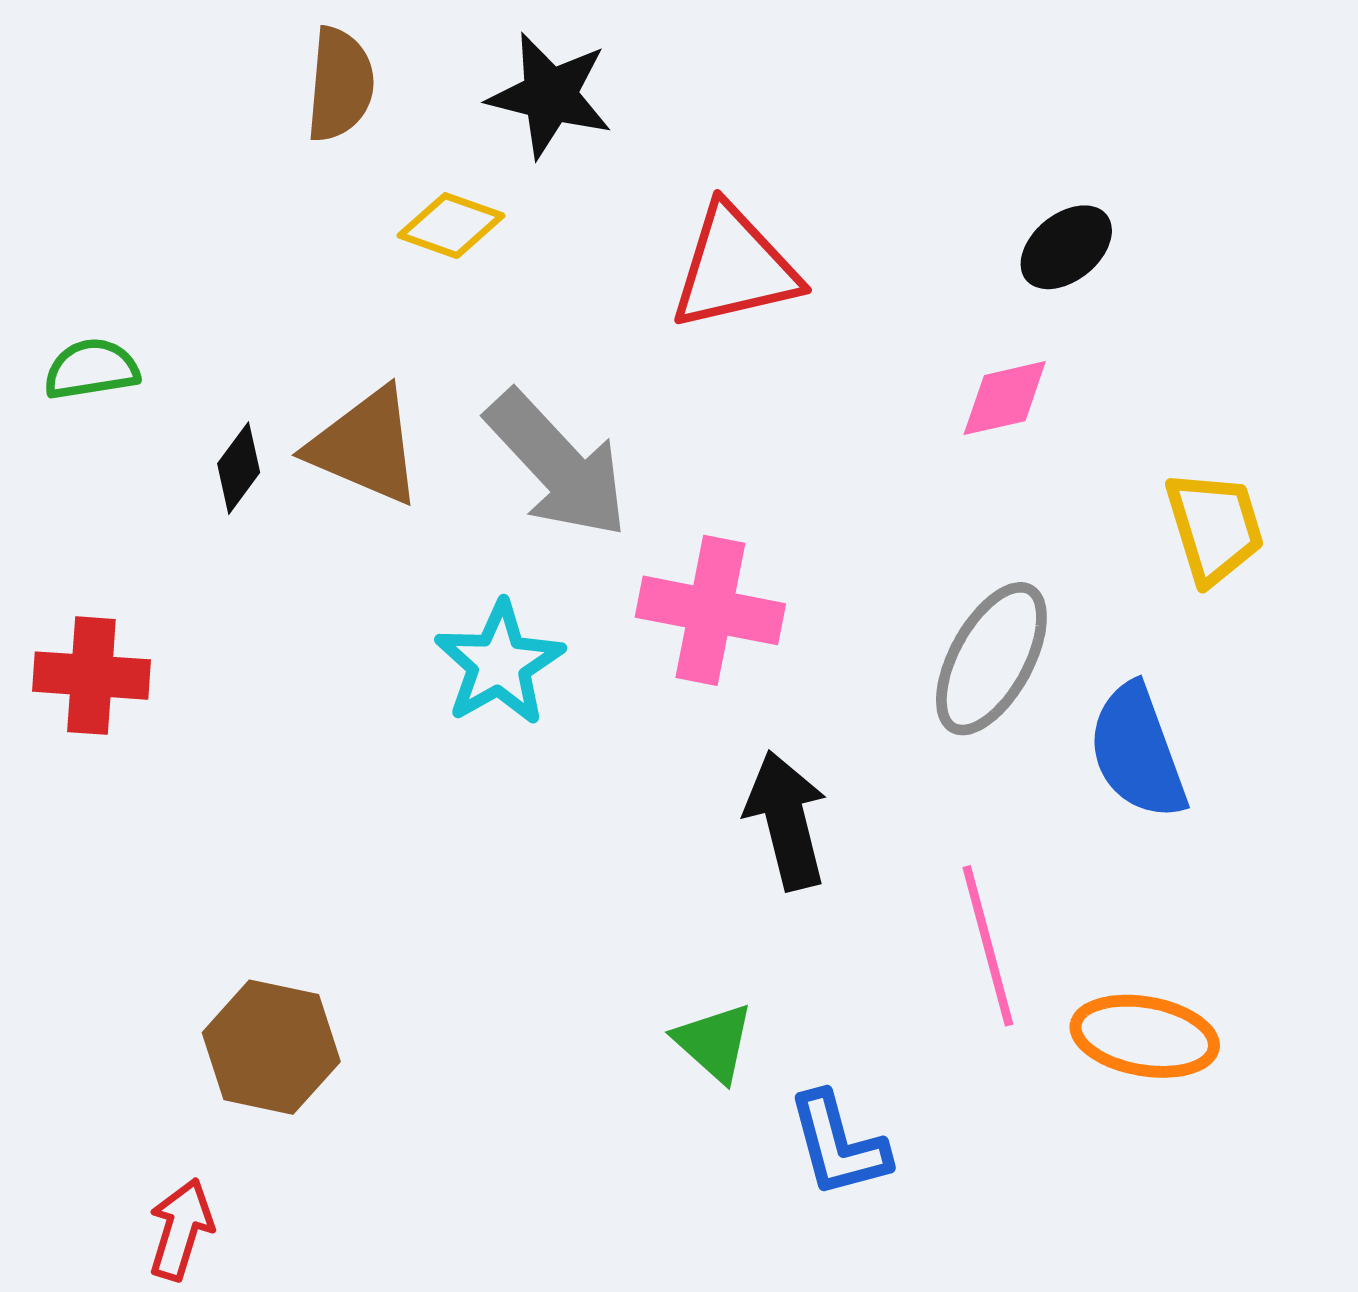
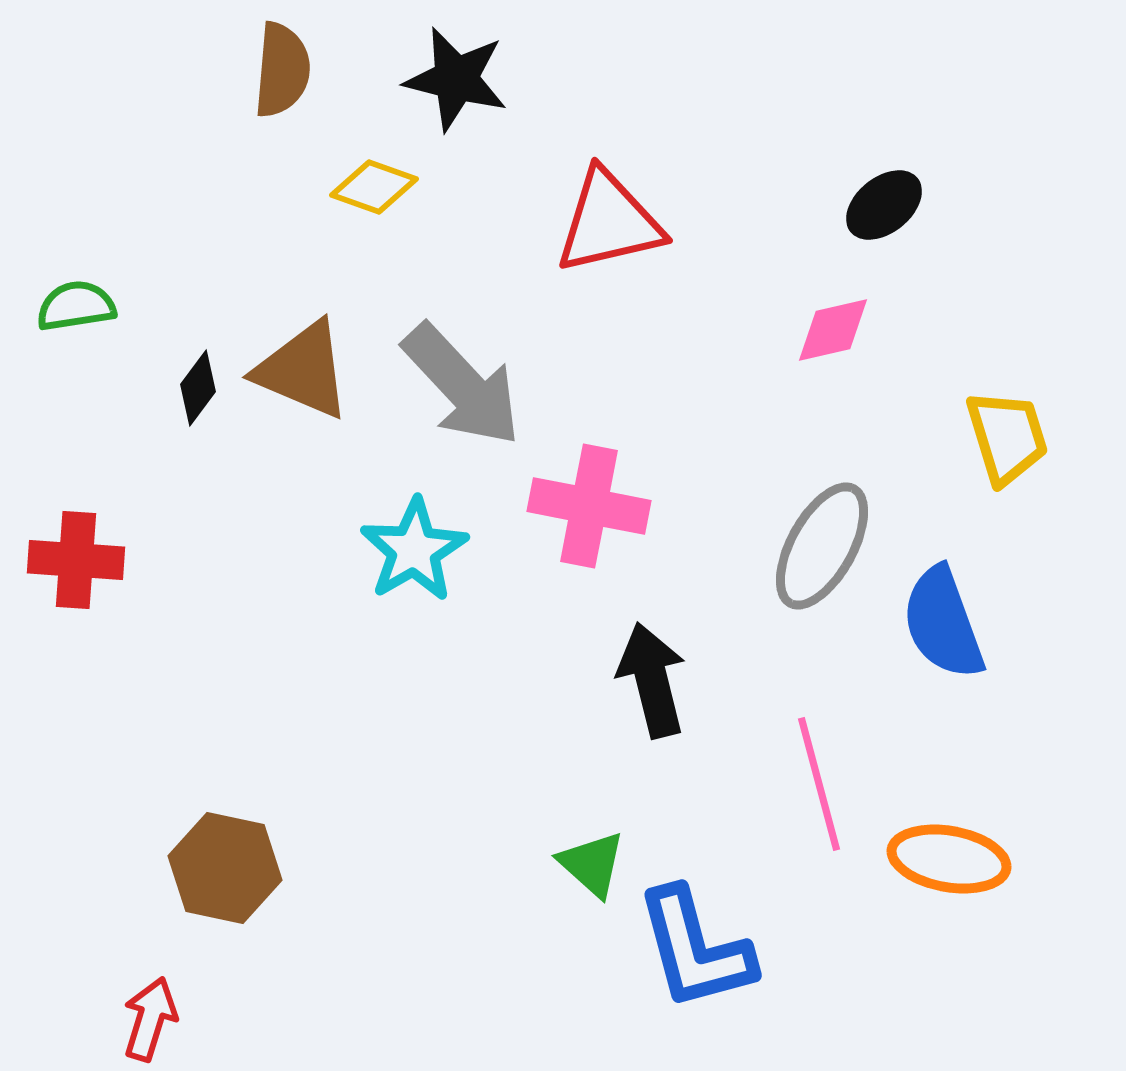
blue L-shape: (838, 1145) -> (695, 949), size x1.4

